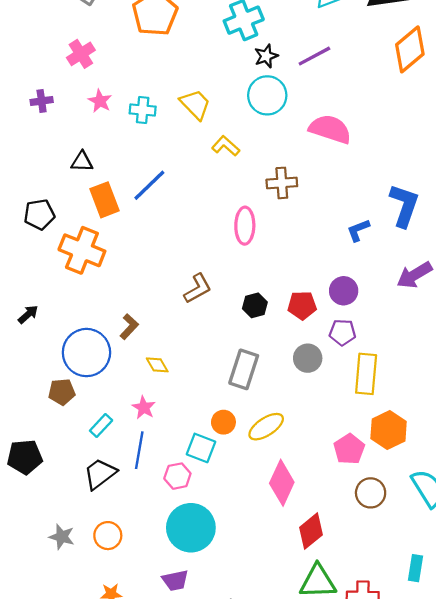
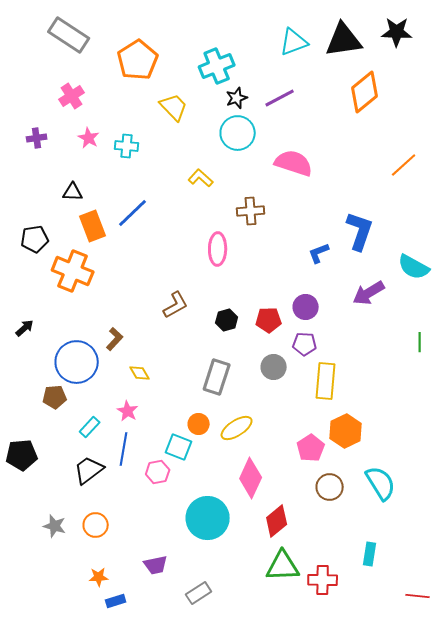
yellow trapezoid: (195, 104) -> (174, 107), moved
cyan circle: (191, 528) -> (208, 518), moved

